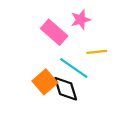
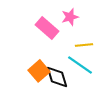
cyan line: (74, 68) -> (80, 65), moved

